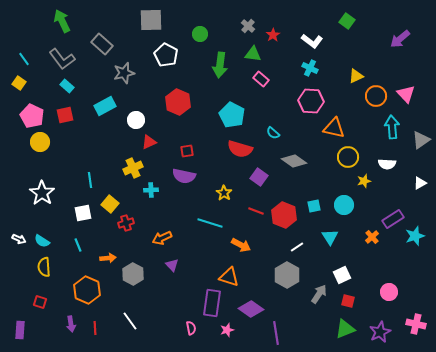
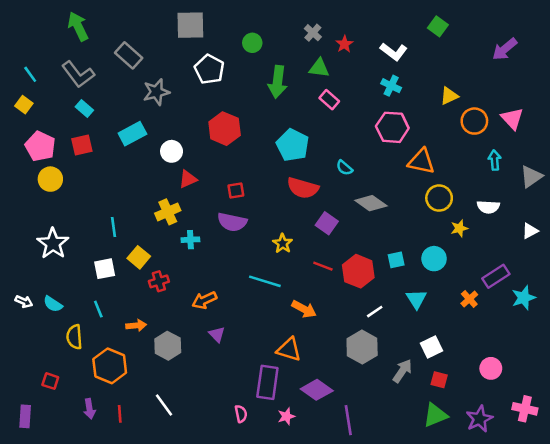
cyan arrow: (392, 127) -> (495, 160), size x0.7
yellow semicircle: (44, 267) -> (74, 337), moved

